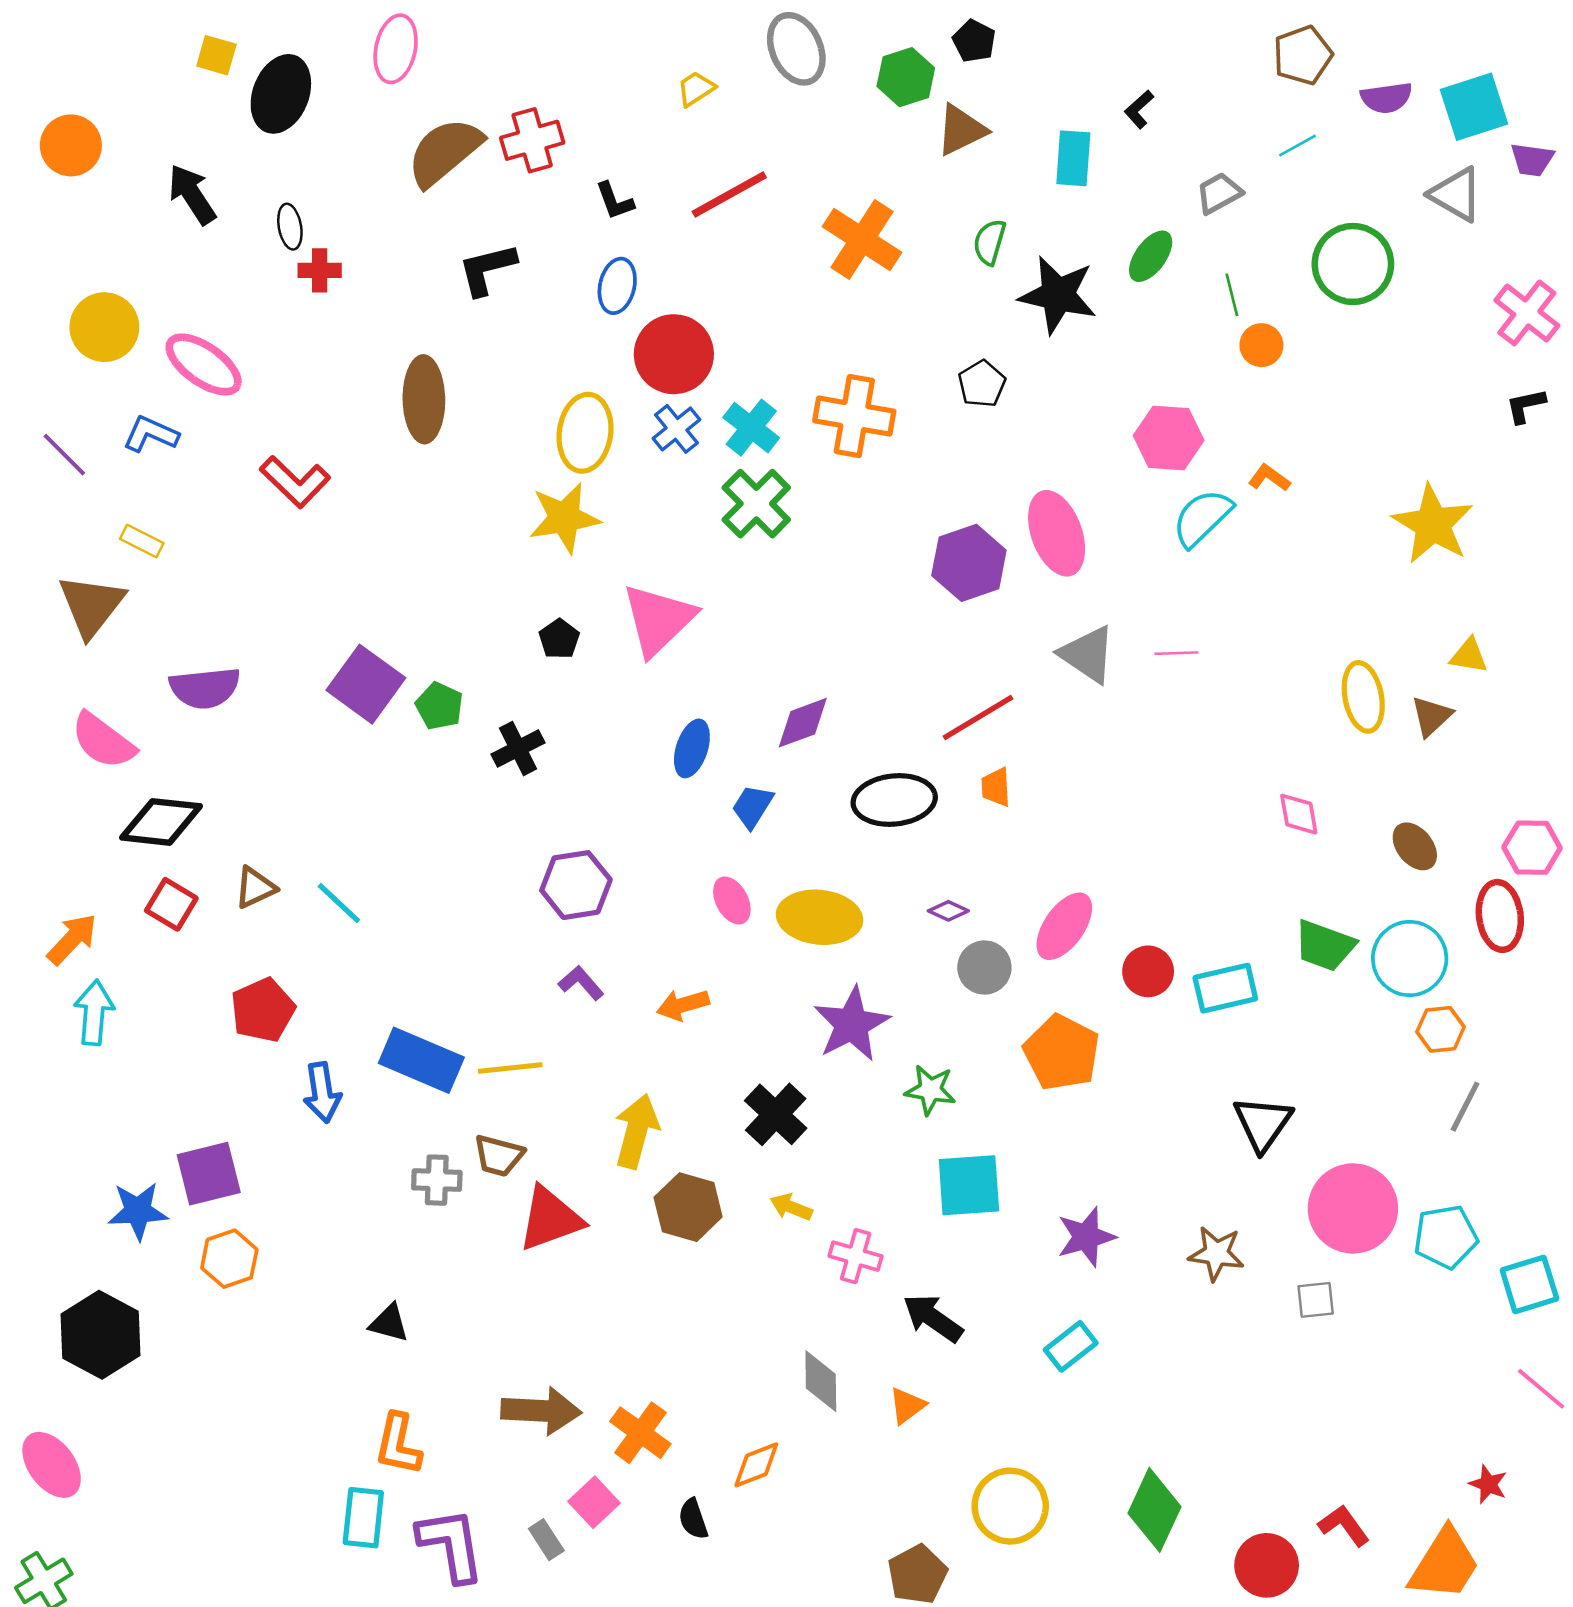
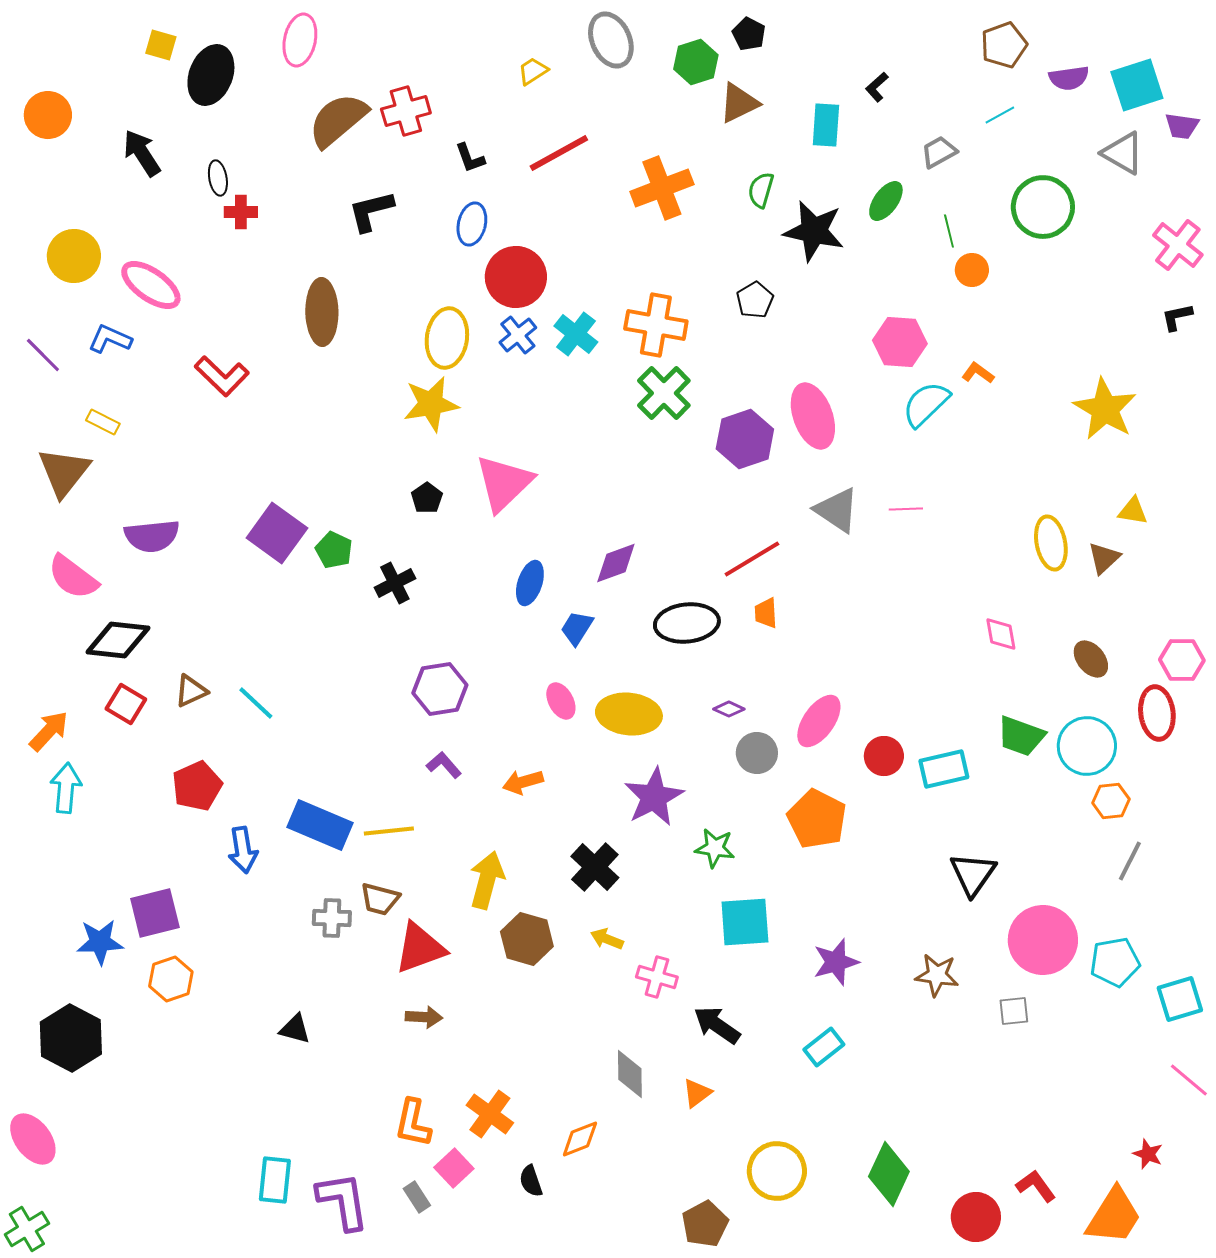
orange cross: (862, 239) -> (662, 188), turned 36
green cross: (756, 504) -> (664, 393), moved
brown arrow: (541, 1411) -> (424, 1017), moved, size x0.6
orange L-shape: (398, 1444) -> (413, 1123), moved

